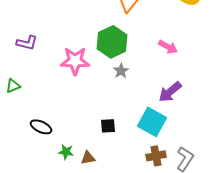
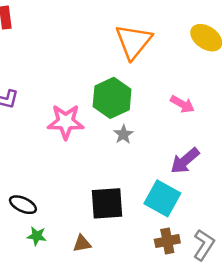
black square: (108, 126) -> (107, 203), size x1.8
green star: (66, 152) -> (37, 236), moved

